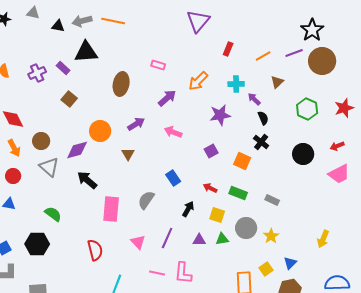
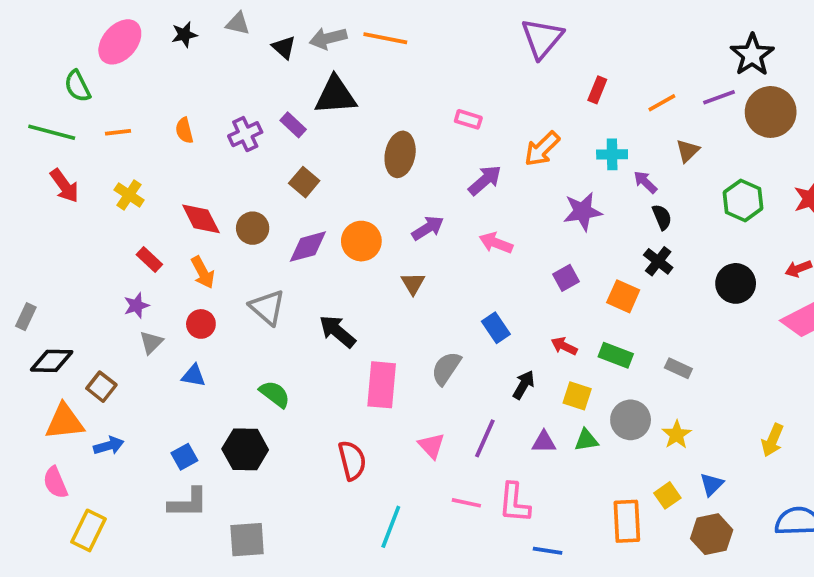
black triangle: (58, 26) -> (284, 47), turned 32
brown circle: (41, 141) -> (253, 228), moved
purple diamond: (77, 150) -> (308, 247), moved

